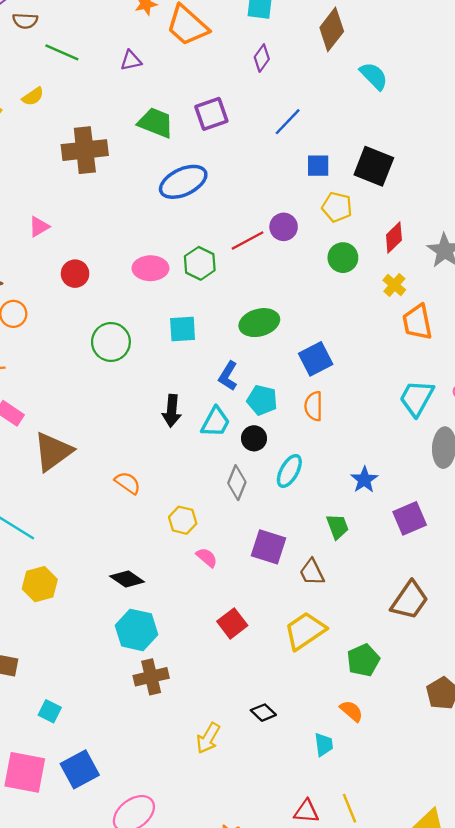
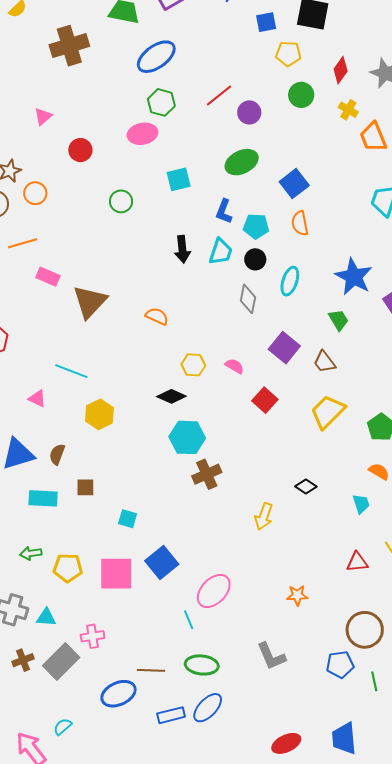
purple circle: (284, 227) -> (249, 112), moved
green hexagon: (200, 263) -> (161, 102), moved
green circle: (111, 342) -> (121, 201), size x0.7
blue star: (364, 480) -> (354, 277), size x1.6
yellow hexagon: (183, 520) -> (193, 365), moved
purple square: (269, 547) -> (284, 348), turned 32
red square: (232, 623) -> (265, 400), moved

